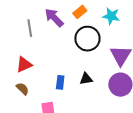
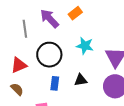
cyan star: (111, 16) -> (85, 46), moved
black circle: (87, 39) -> (49, 55), moved

